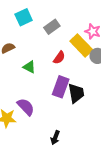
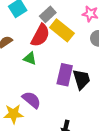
yellow rectangle: (81, 45) -> (62, 30), moved
red semicircle: (59, 58) -> (40, 35), moved, size x1.6

